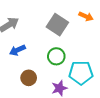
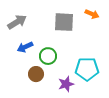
gray square: (57, 25) -> (64, 22), turned -30
green circle: (56, 56) -> (48, 56), moved

